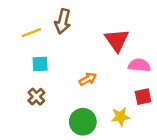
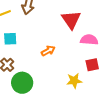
green circle: (83, 122) -> (22, 83), moved

